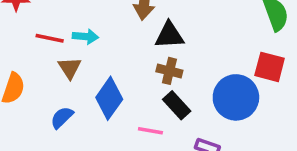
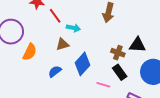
black triangle: (169, 35) -> (137, 45), moved
red line: (50, 38) -> (55, 16), moved, turned 35
brown triangle: (70, 68) -> (62, 44), turned 40

